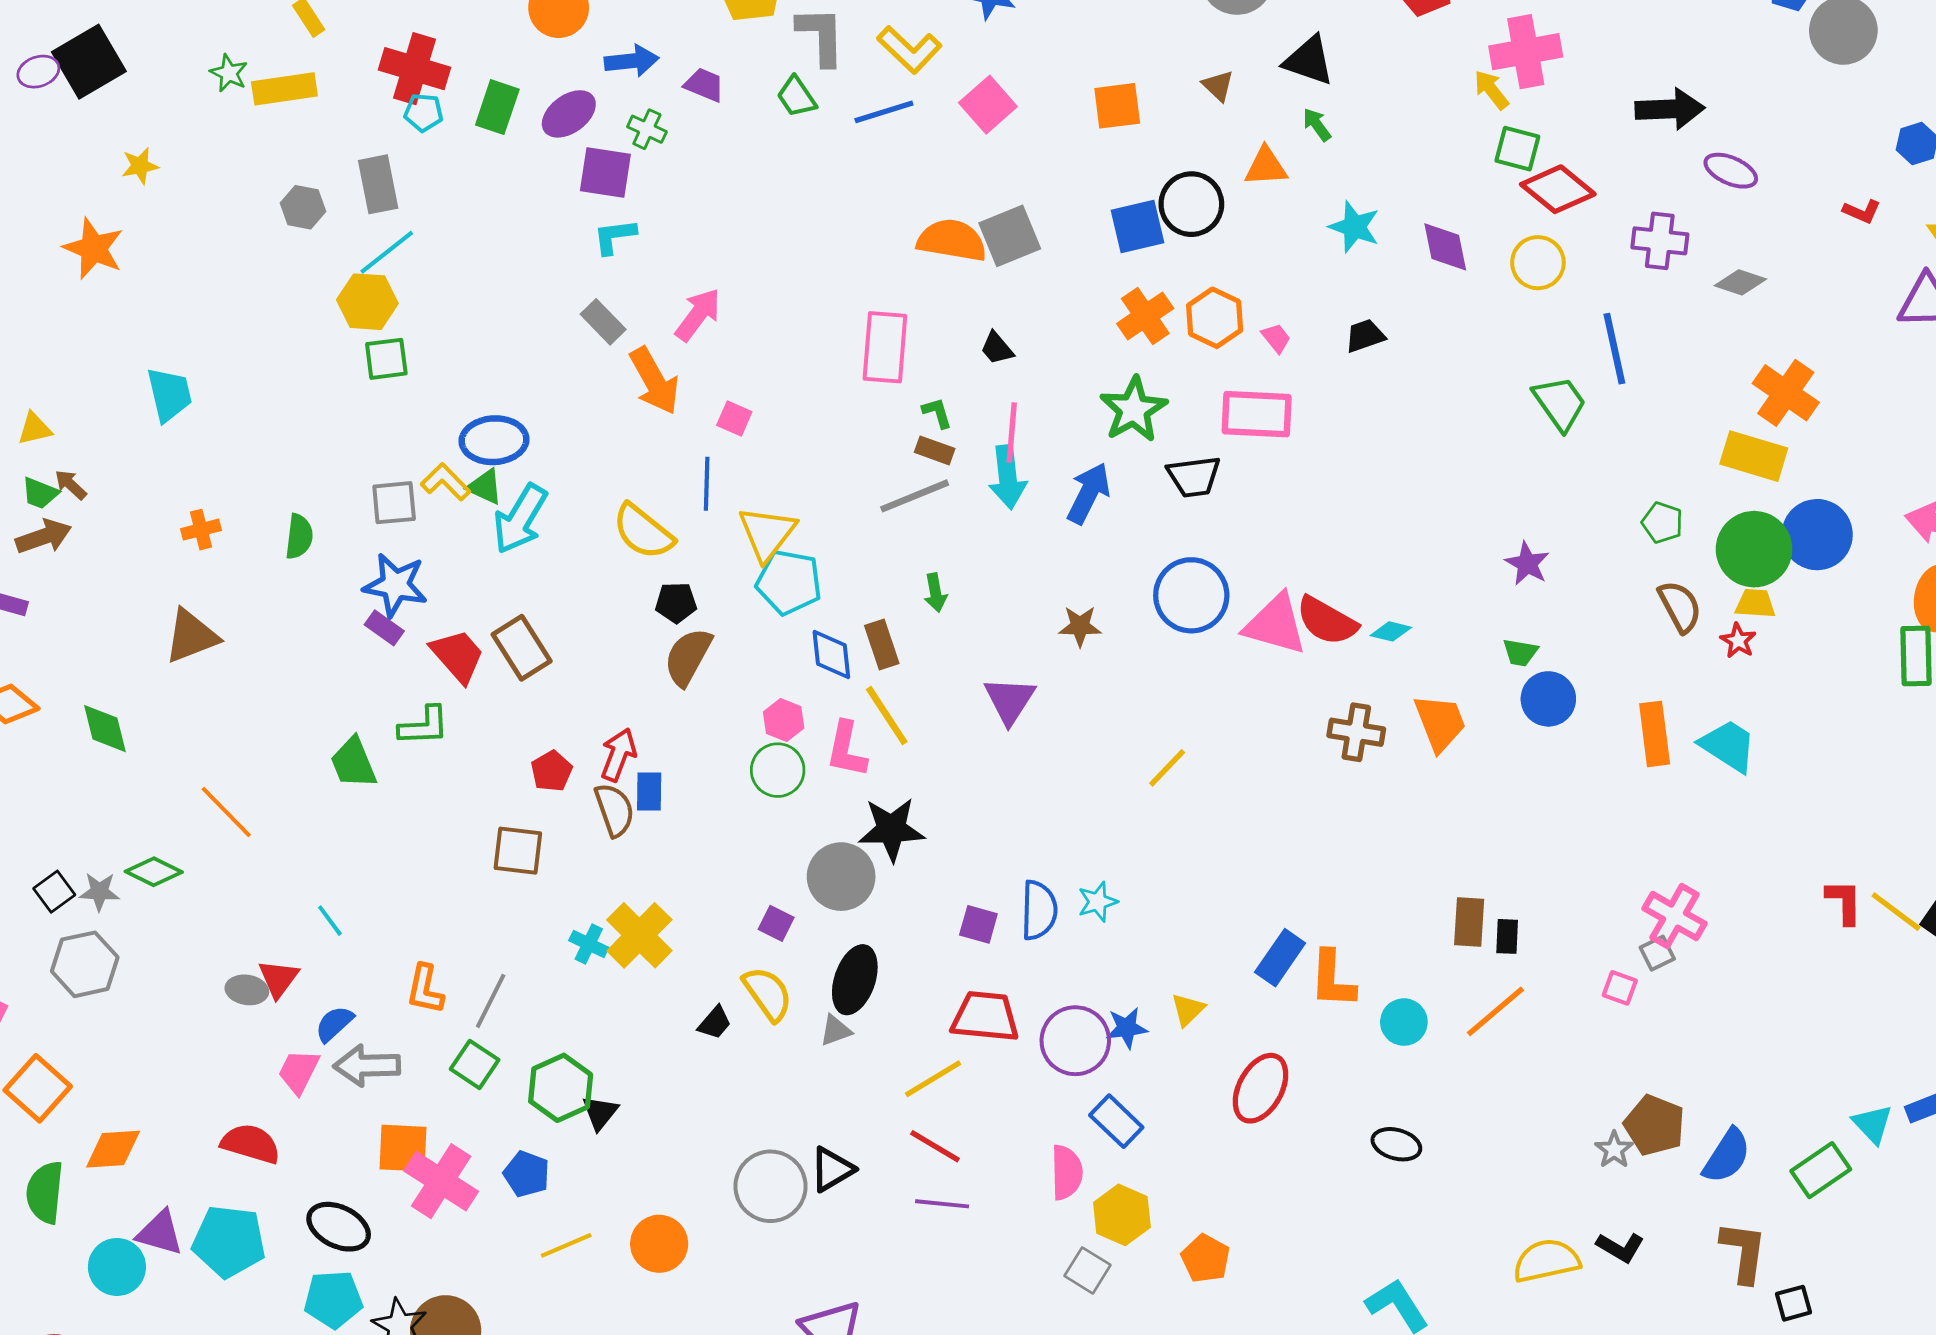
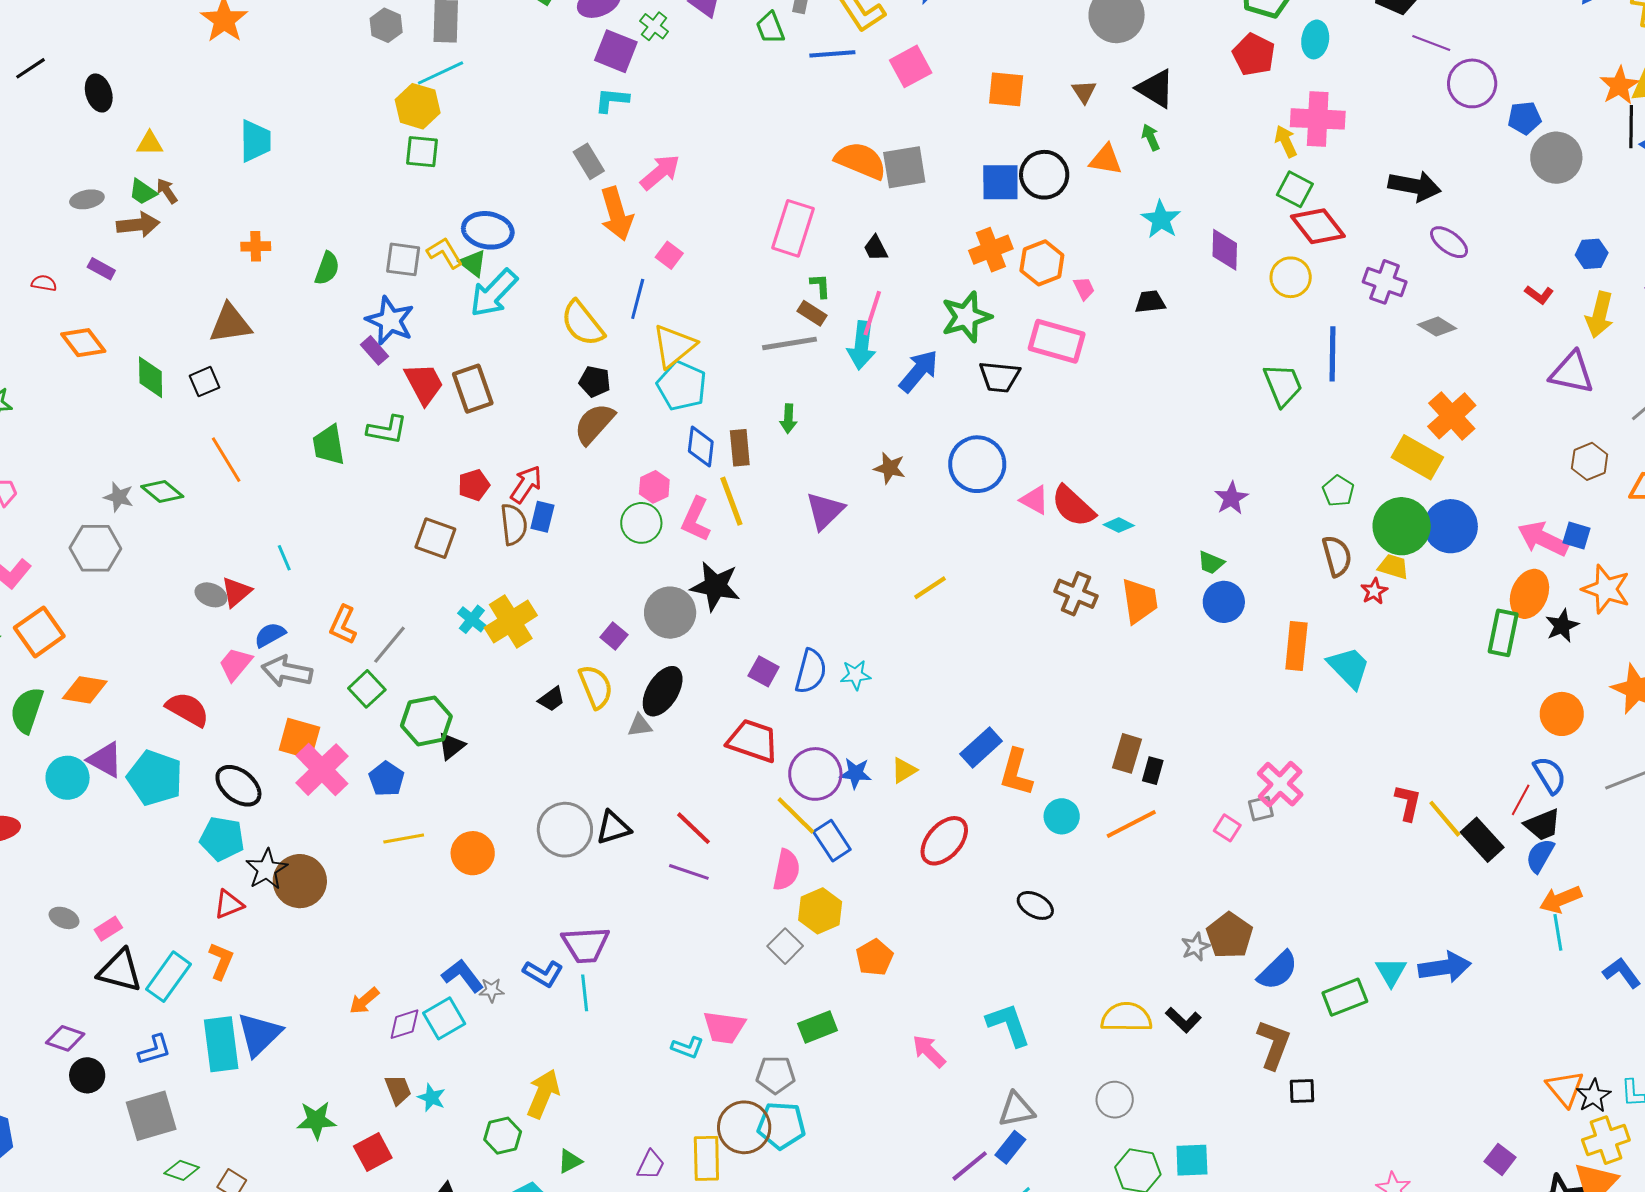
pink triangle: (1275, 624) -> (1035, 500), size x0.6
black square: (54, 892) -> (204, 382), moved
yellow line: (933, 1079) -> (796, 816), moved, turned 63

